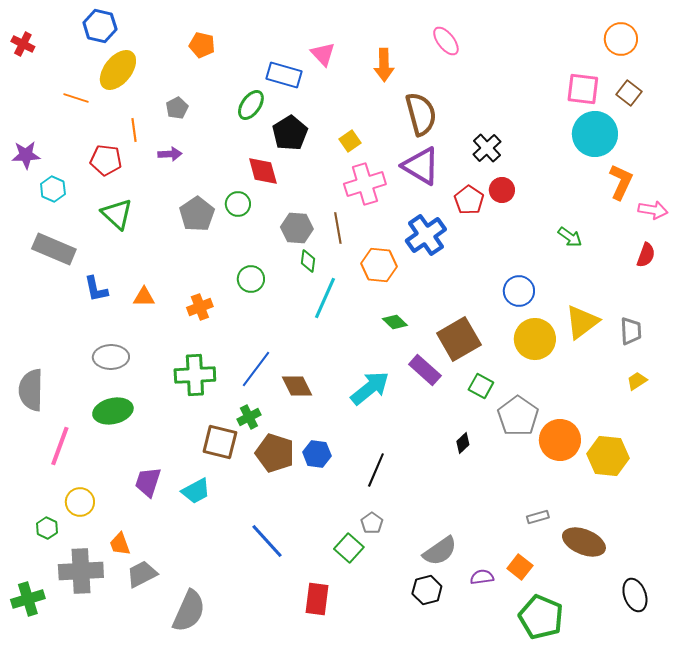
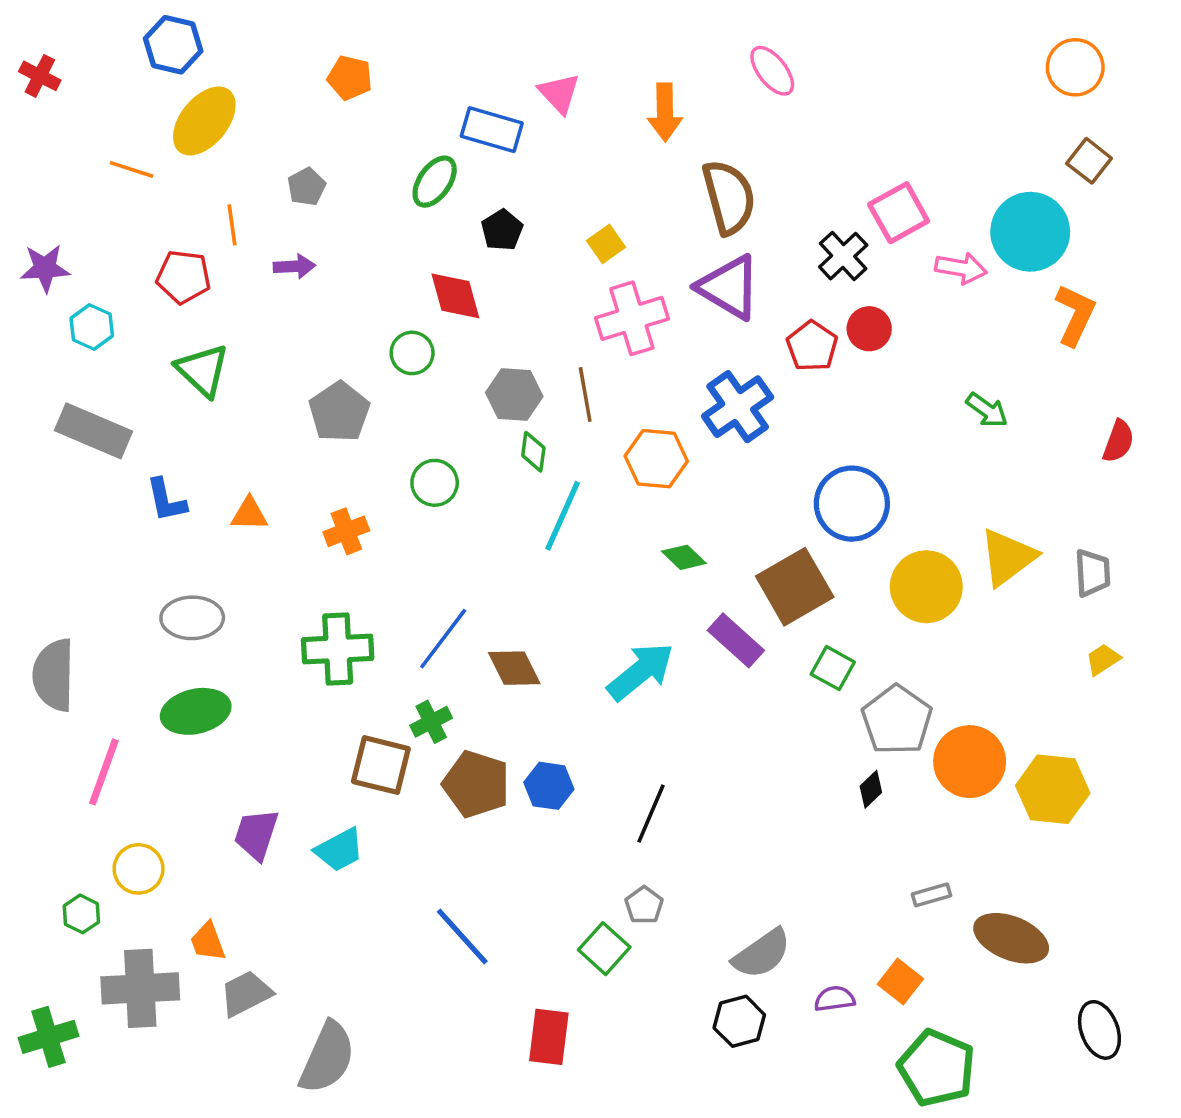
pink square: (583, 89) -> (899, 213), moved, turned -36
black pentagon: (290, 133) -> (502, 230), size x0.7
pink arrow: (653, 210) -> (961, 268), moved
gray pentagon: (197, 214) -> (339, 412), moved
blue circle: (519, 291) -> (852, 504), moved, size x1.4
black diamond: (463, 443) -> (871, 789), moved

